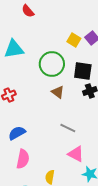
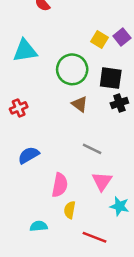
pink triangle: (76, 154) -> (102, 181), turned 36
pink semicircle: (23, 159) -> (60, 185), moved

